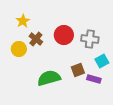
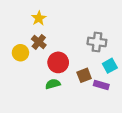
yellow star: (23, 21) -> (39, 18), moved
red circle: (64, 35) -> (58, 62), moved
green semicircle: (49, 78) -> (53, 84), size x0.6

